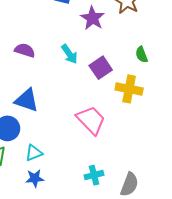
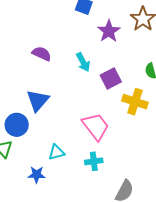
blue triangle: (27, 100) -> (38, 100), turned 45
cyan triangle: (34, 153) -> (56, 152), moved
cyan cross: (94, 175) -> (94, 161), moved

